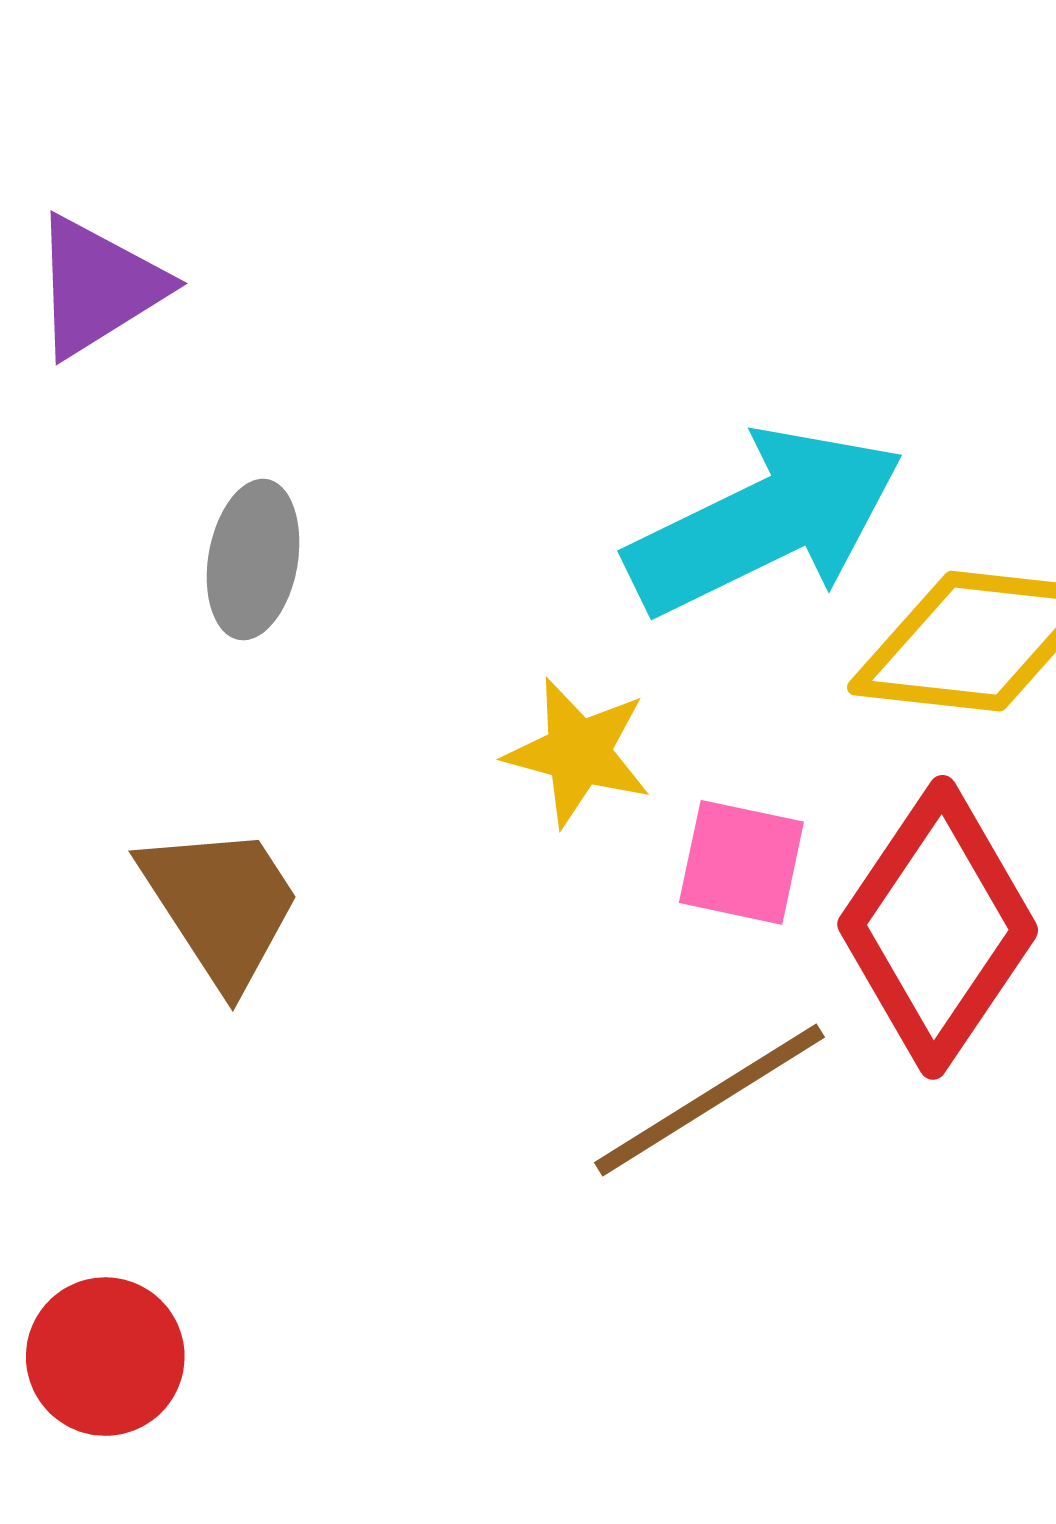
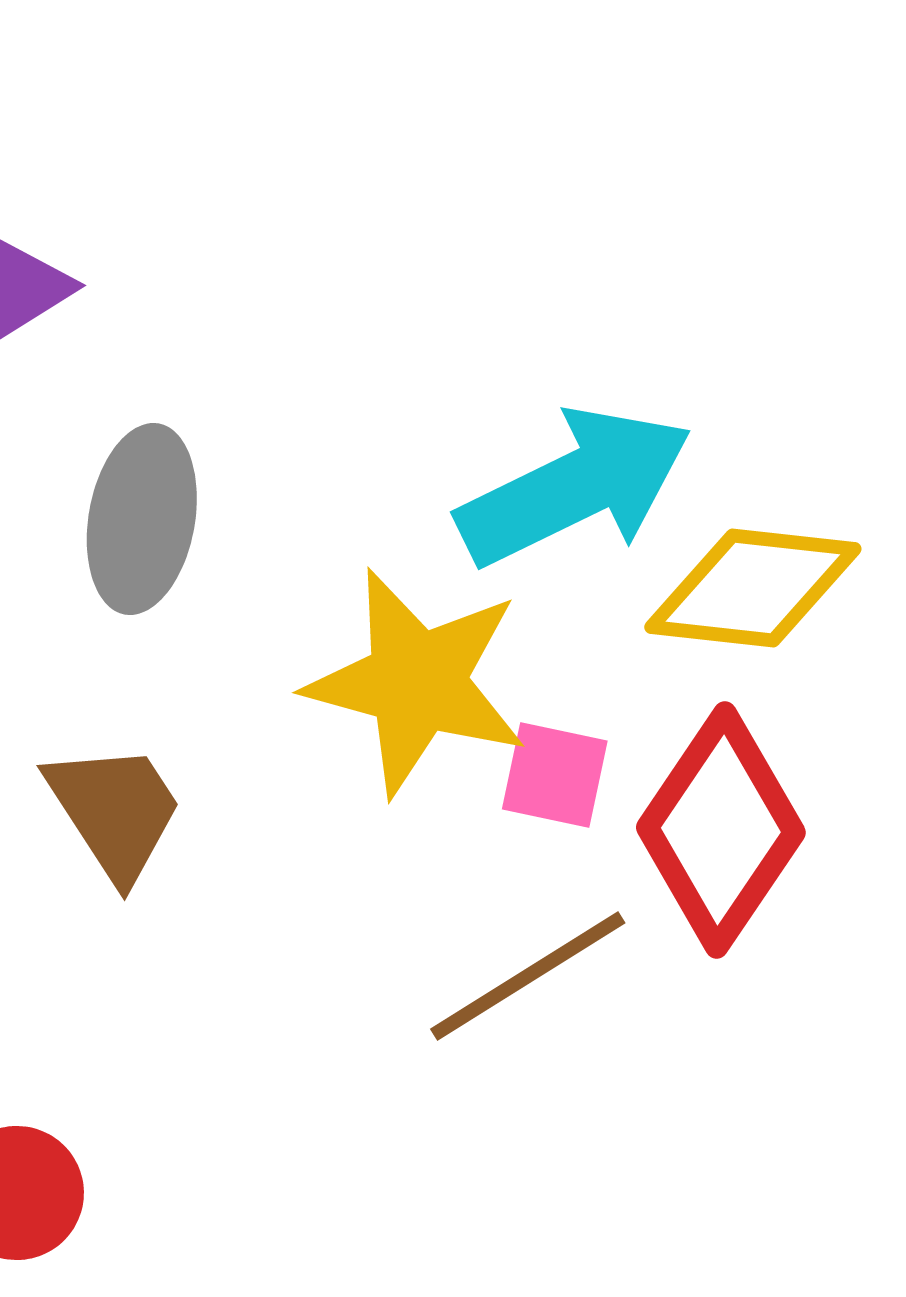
gray ellipse: (253, 560) -> (142, 519), size x1.4
yellow star: (578, 752) -> (417, 682), size x1.8

